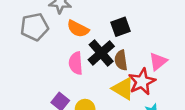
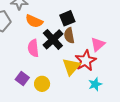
brown semicircle: (121, 60) -> (69, 35), moved
yellow triangle: (123, 89) -> (71, 67), turned 42

